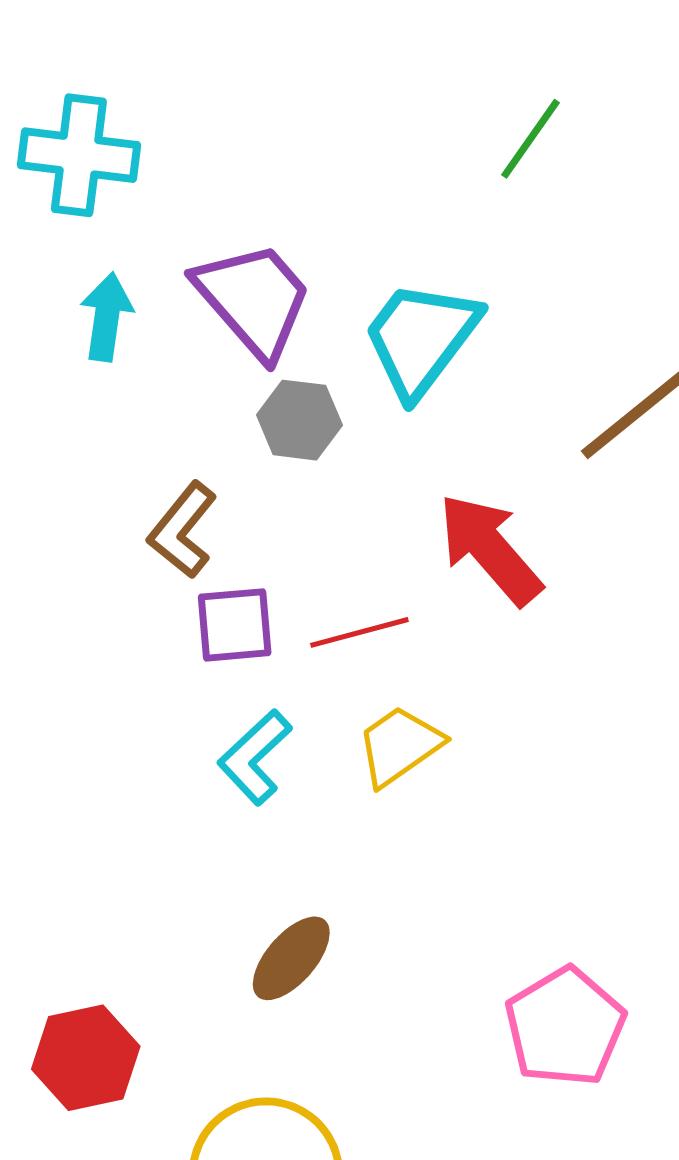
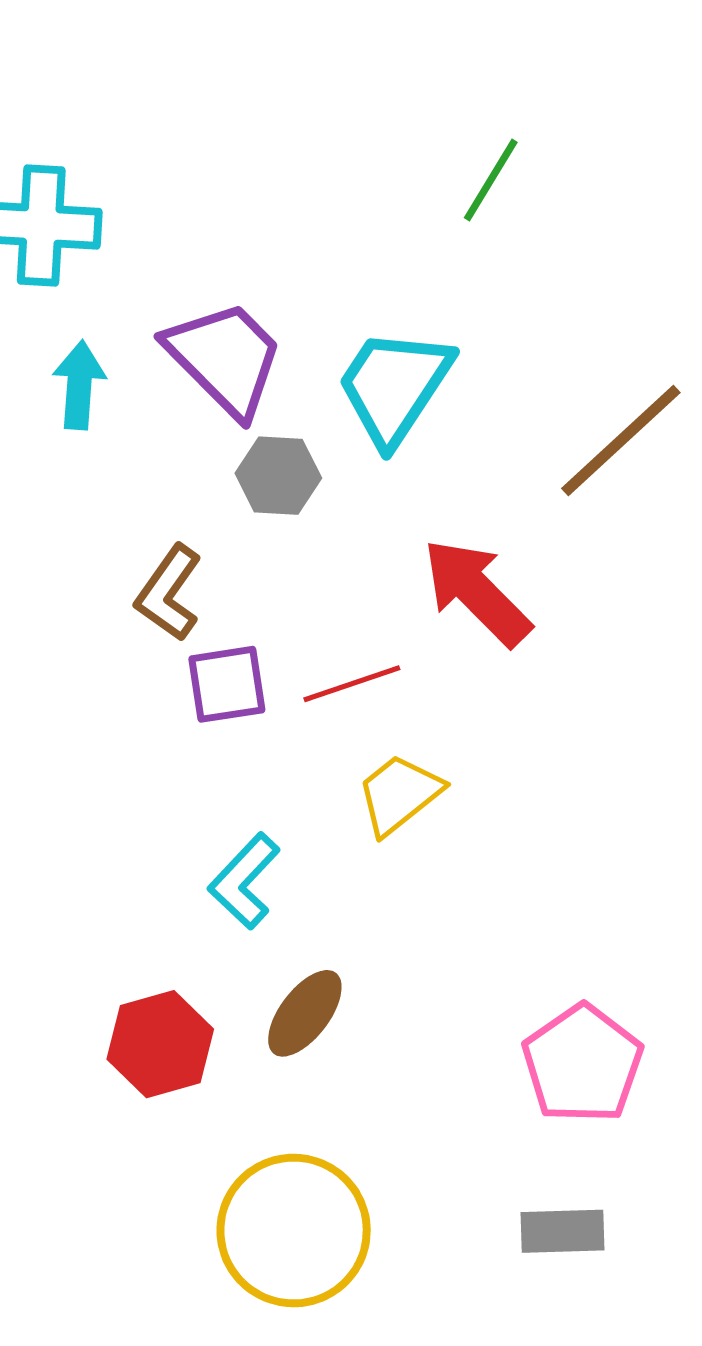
cyan L-shape: (255, 757) -> (244, 881), moved
red hexagon: (86, 1058) -> (160, 1044), moved

